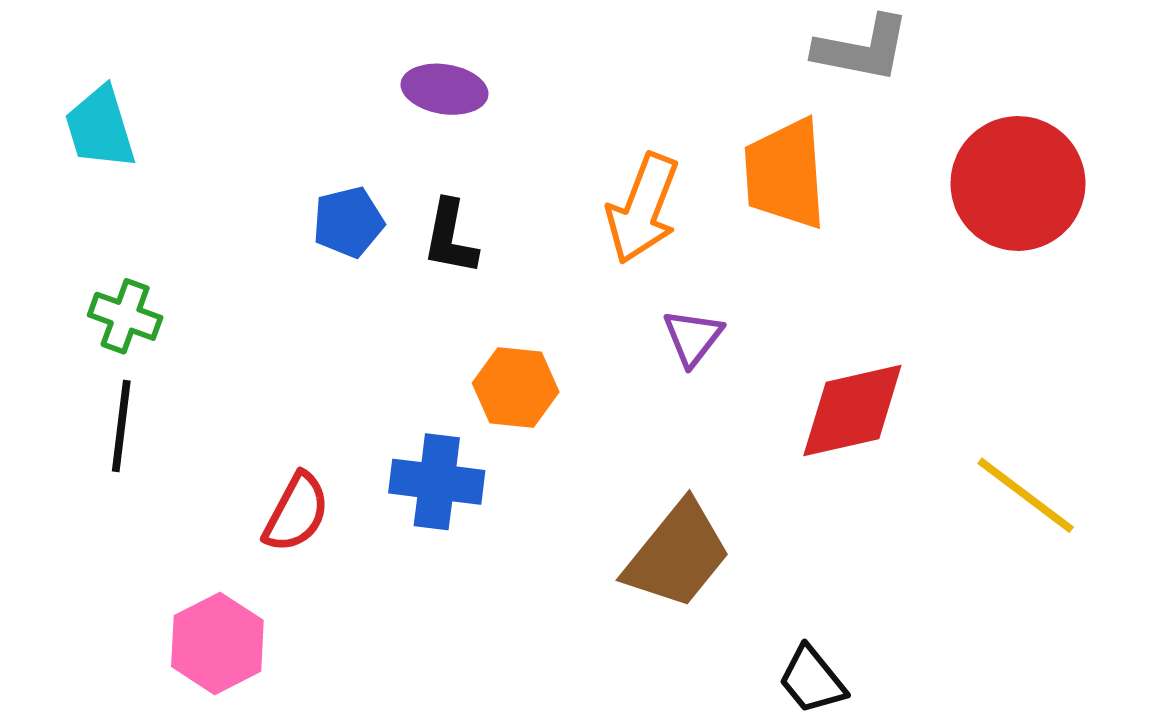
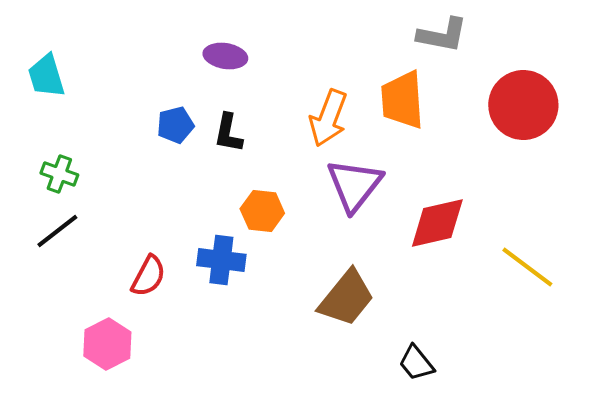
purple triangle: (693, 337) -> (354, 185), size x1.8
black line: (121, 426) -> (57, 231), turned 45

